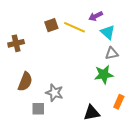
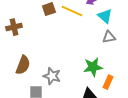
green star: (104, 75) -> (93, 67), moved
orange rectangle: (119, 102) -> (108, 82), moved

